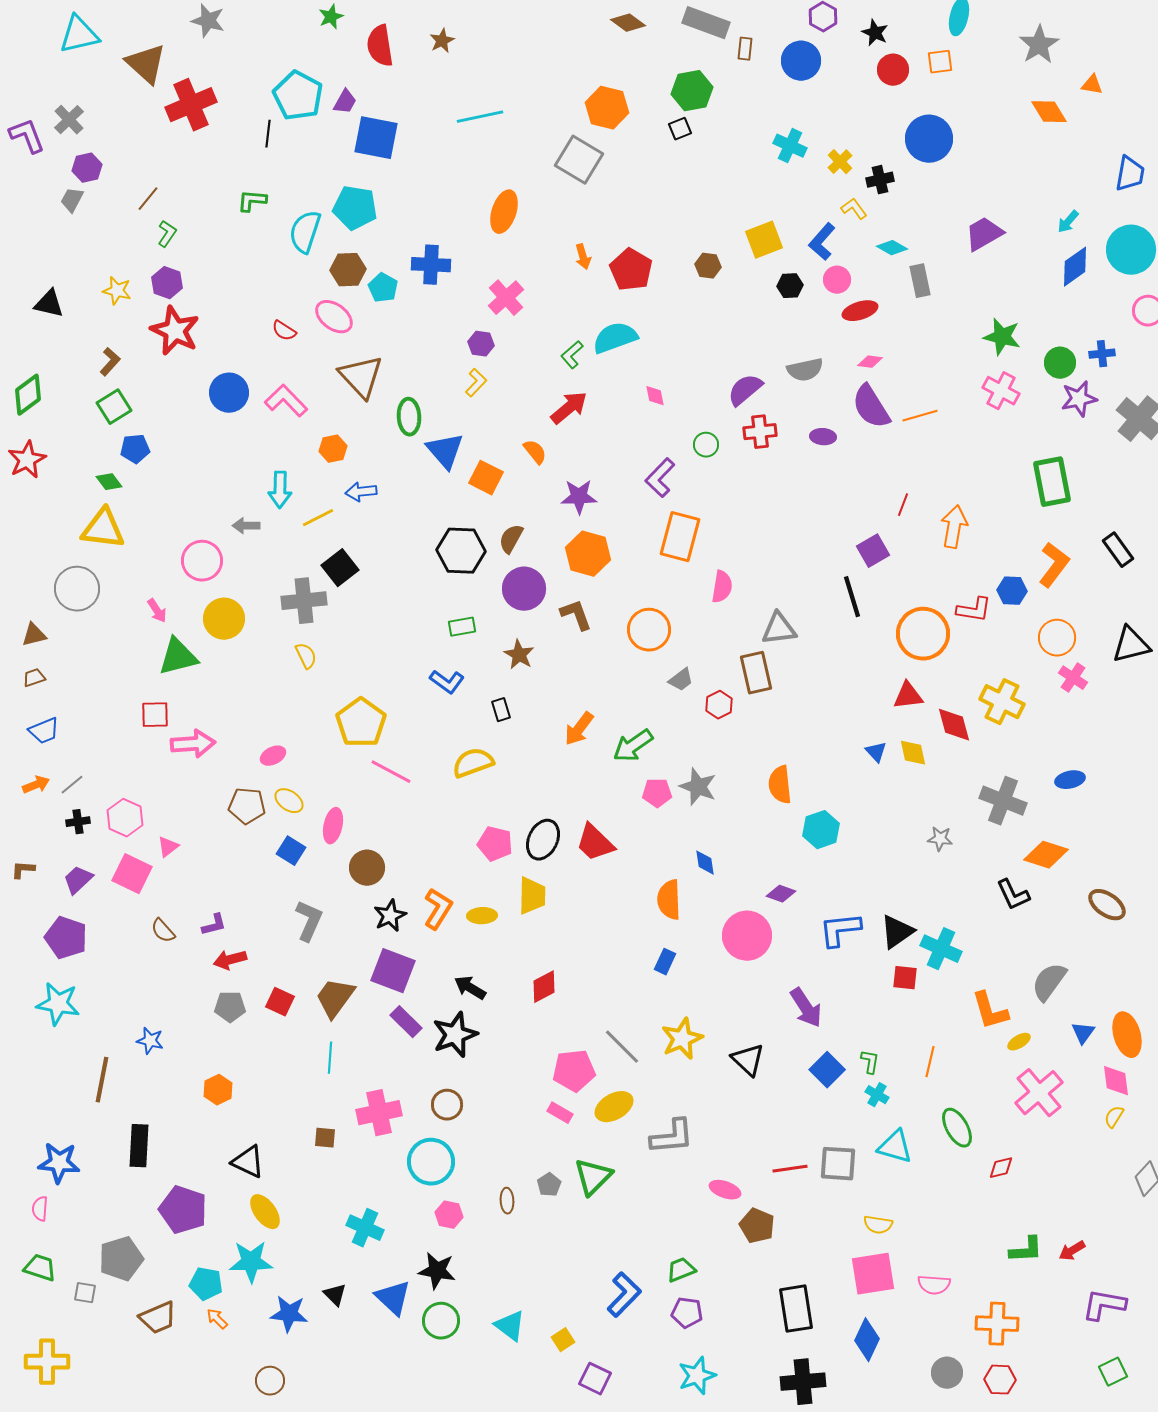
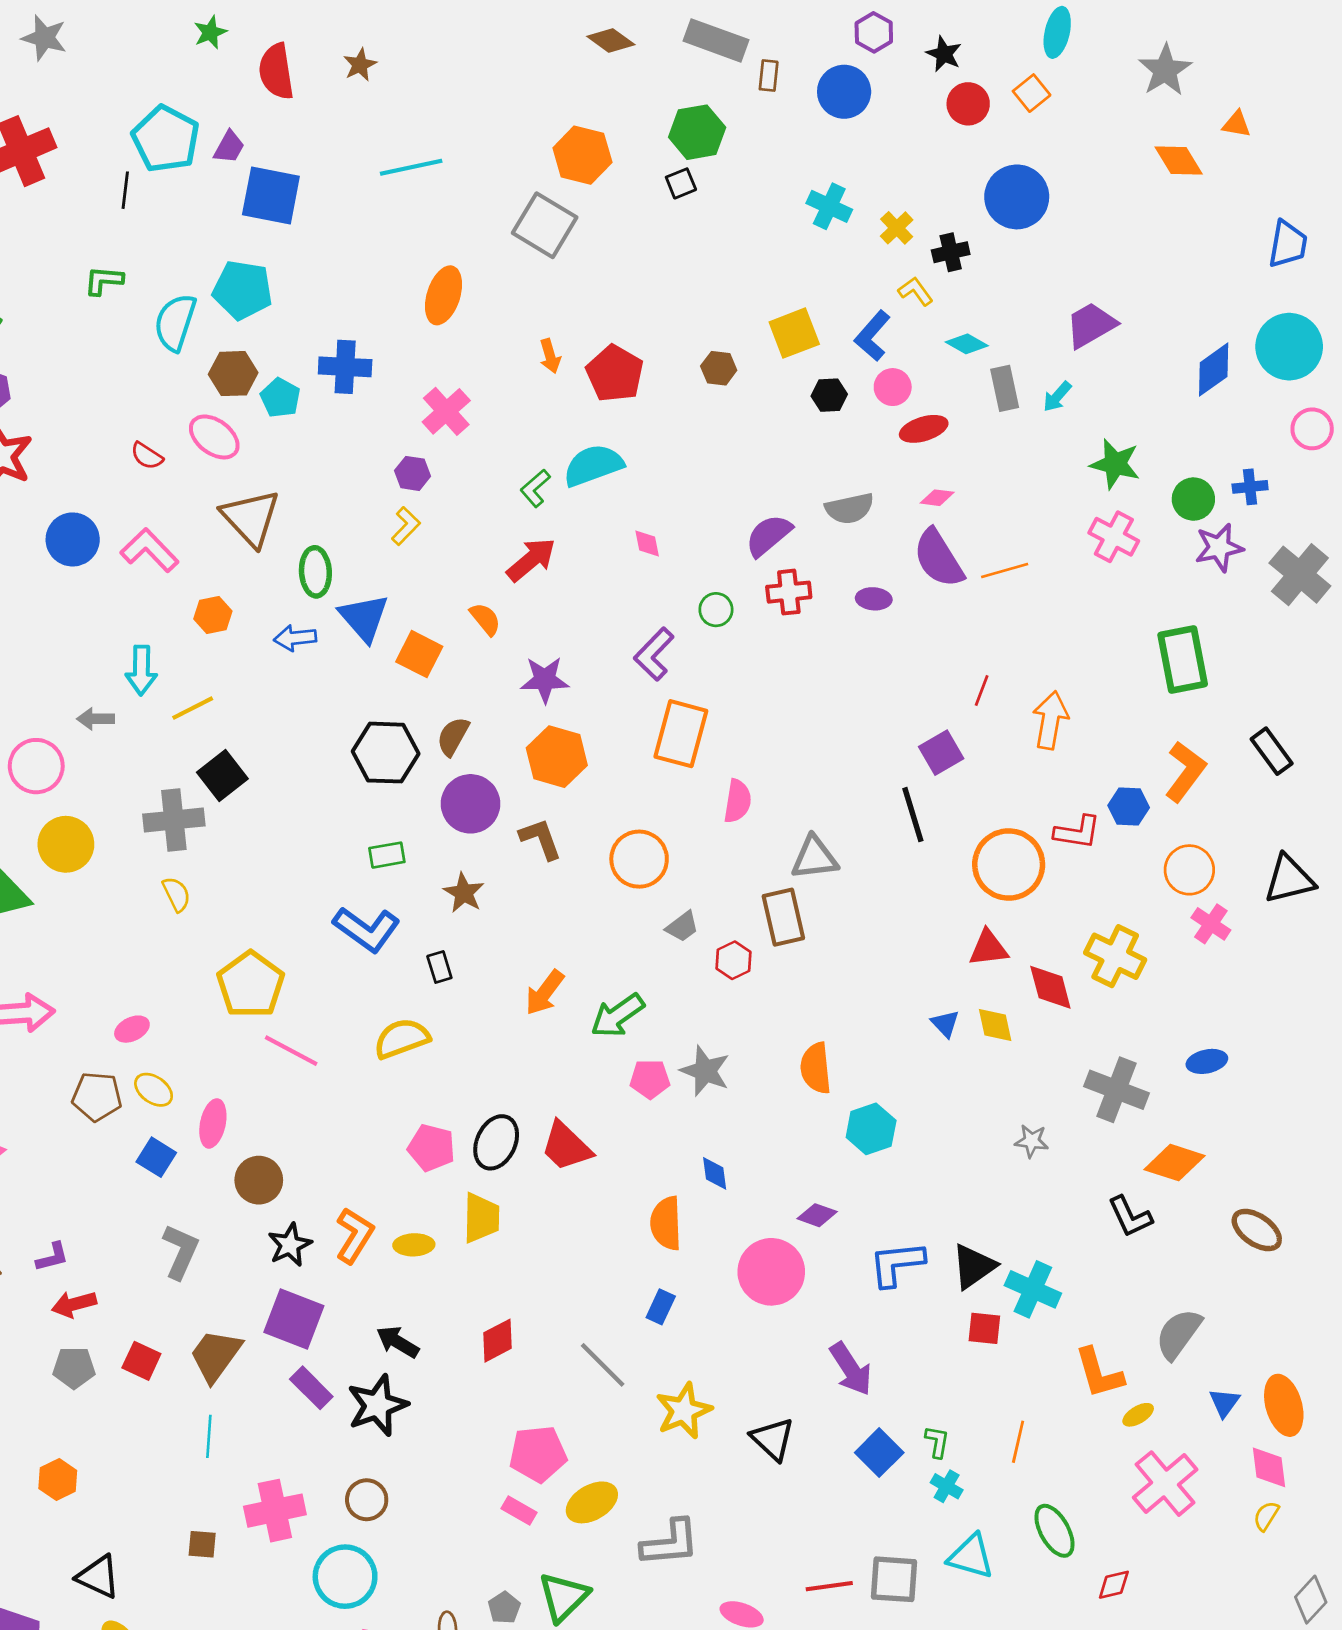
orange square: (940, 62) -> (1032, 93), turned -32
cyan arrow: (1068, 222) -> (1057, 397), moved
blue arrow: (361, 492) -> (295, 638), moved
blue L-shape: (447, 682) -> (367, 929), size x1.4
gray line: (622, 1047) -> (603, 1365), moved

